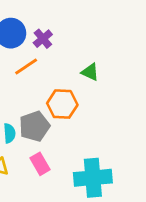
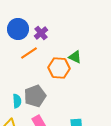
orange hexagon: (62, 104) -> (59, 68), moved

